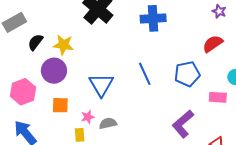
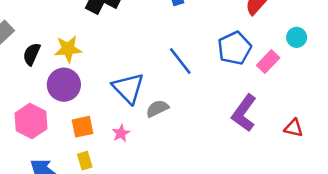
pink rectangle: (218, 97) -> (268, 62), moved, turned -36
gray semicircle: (108, 123) -> (157, 108), moved
yellow rectangle: (80, 135) -> (85, 161), moved

